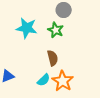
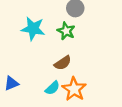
brown semicircle: (53, 58) -> (63, 63), turned 70

